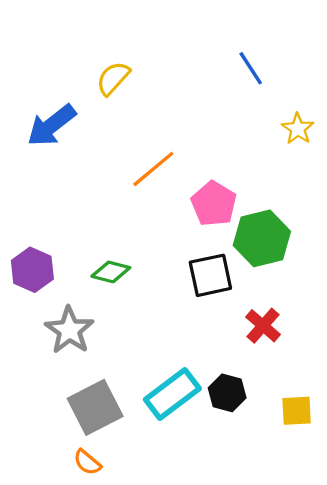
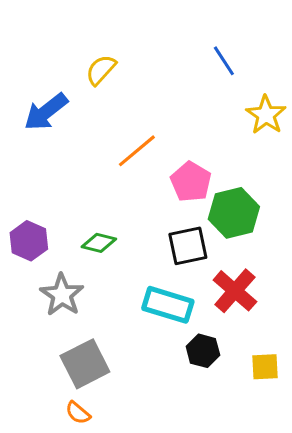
yellow star: (298, 129) -> (266, 115), size x1.4
red cross: (263, 326) -> (235, 291), size x1.4
cyan rectangle: (172, 394) -> (168, 305), moved, turned 54

